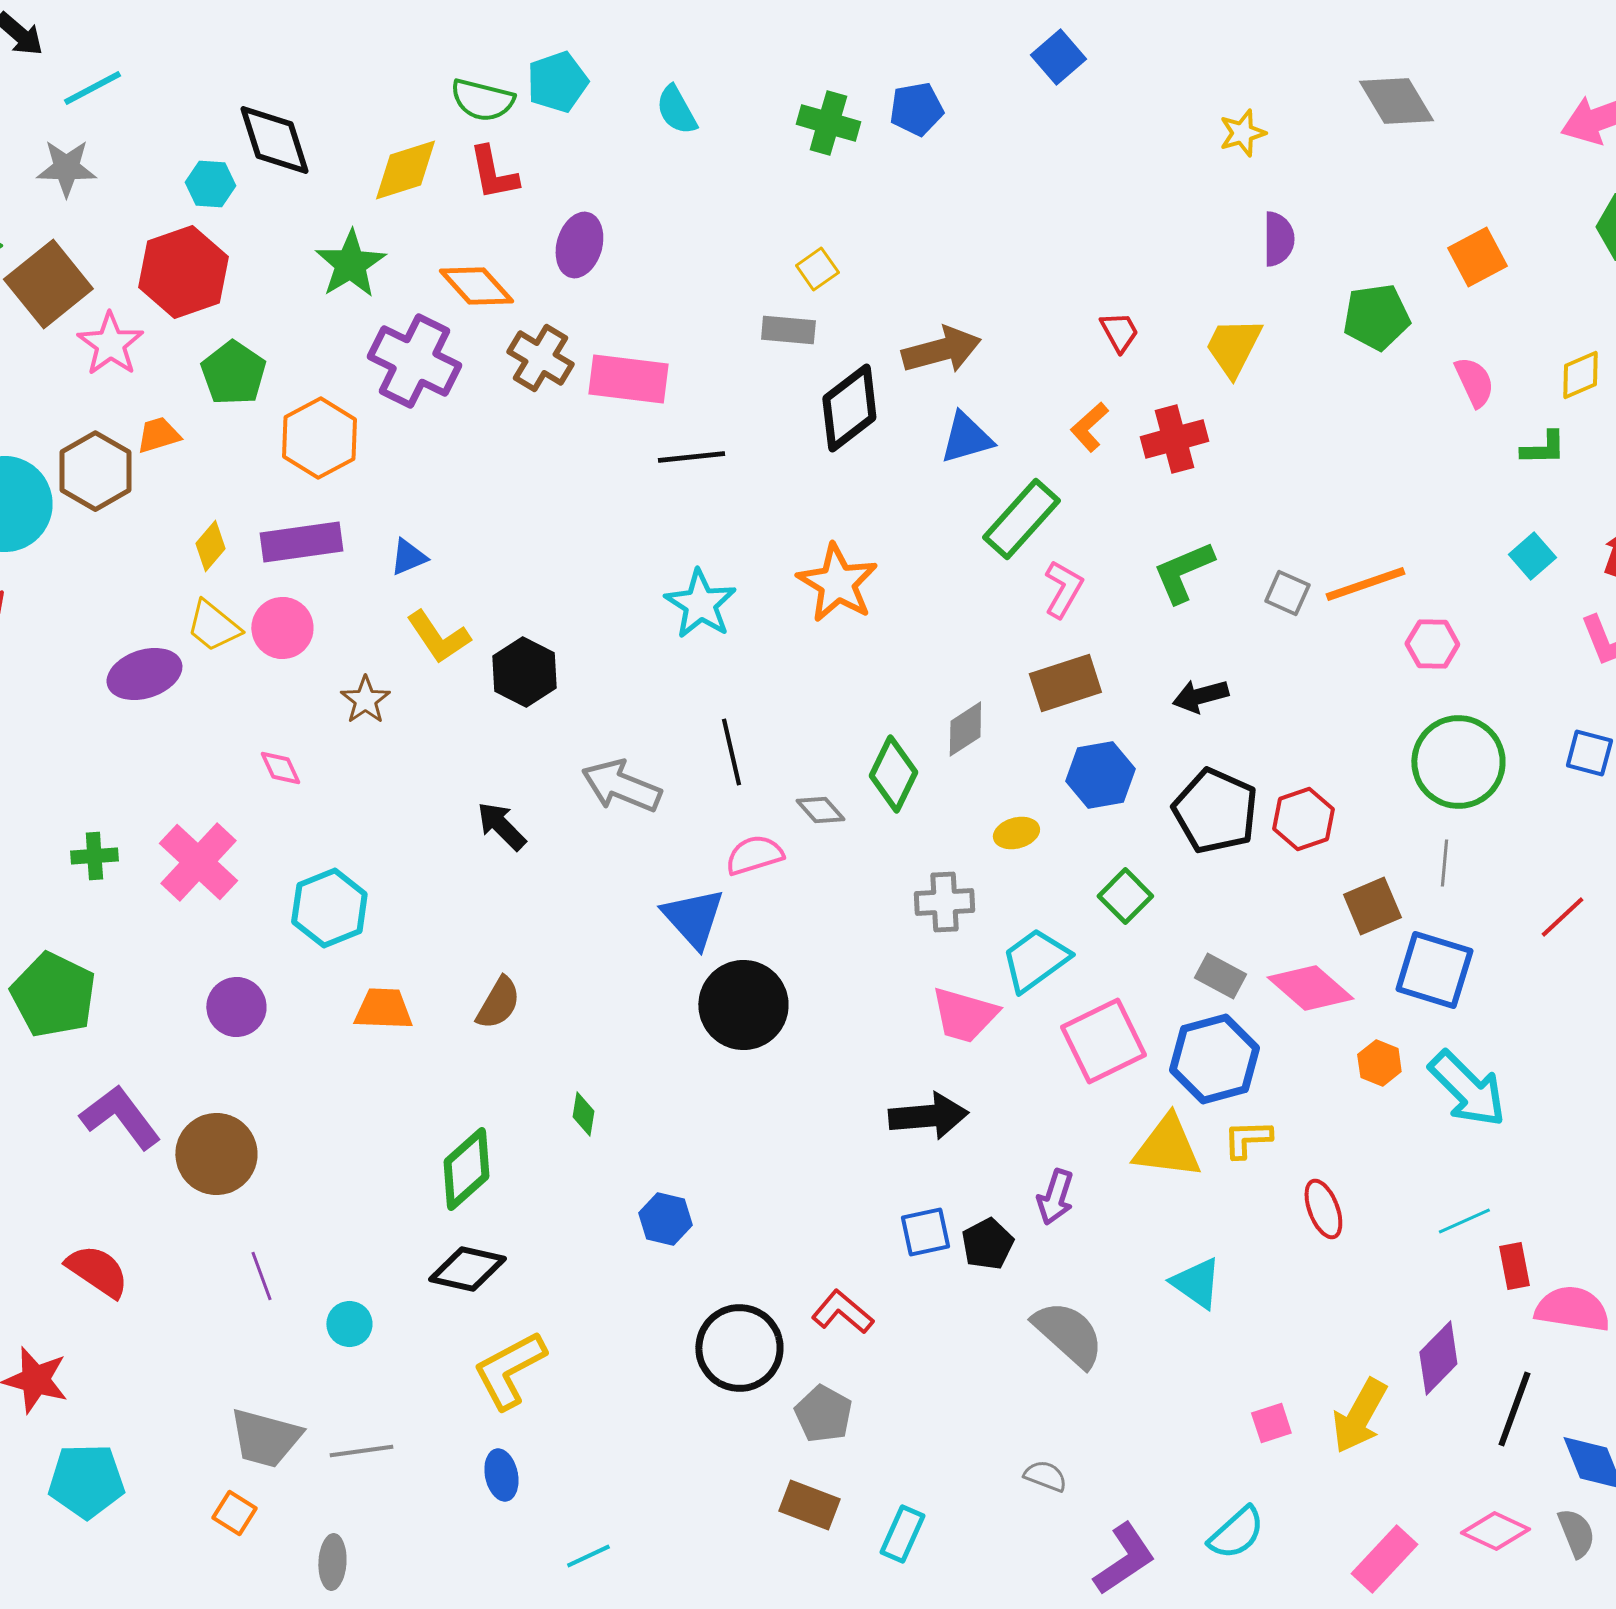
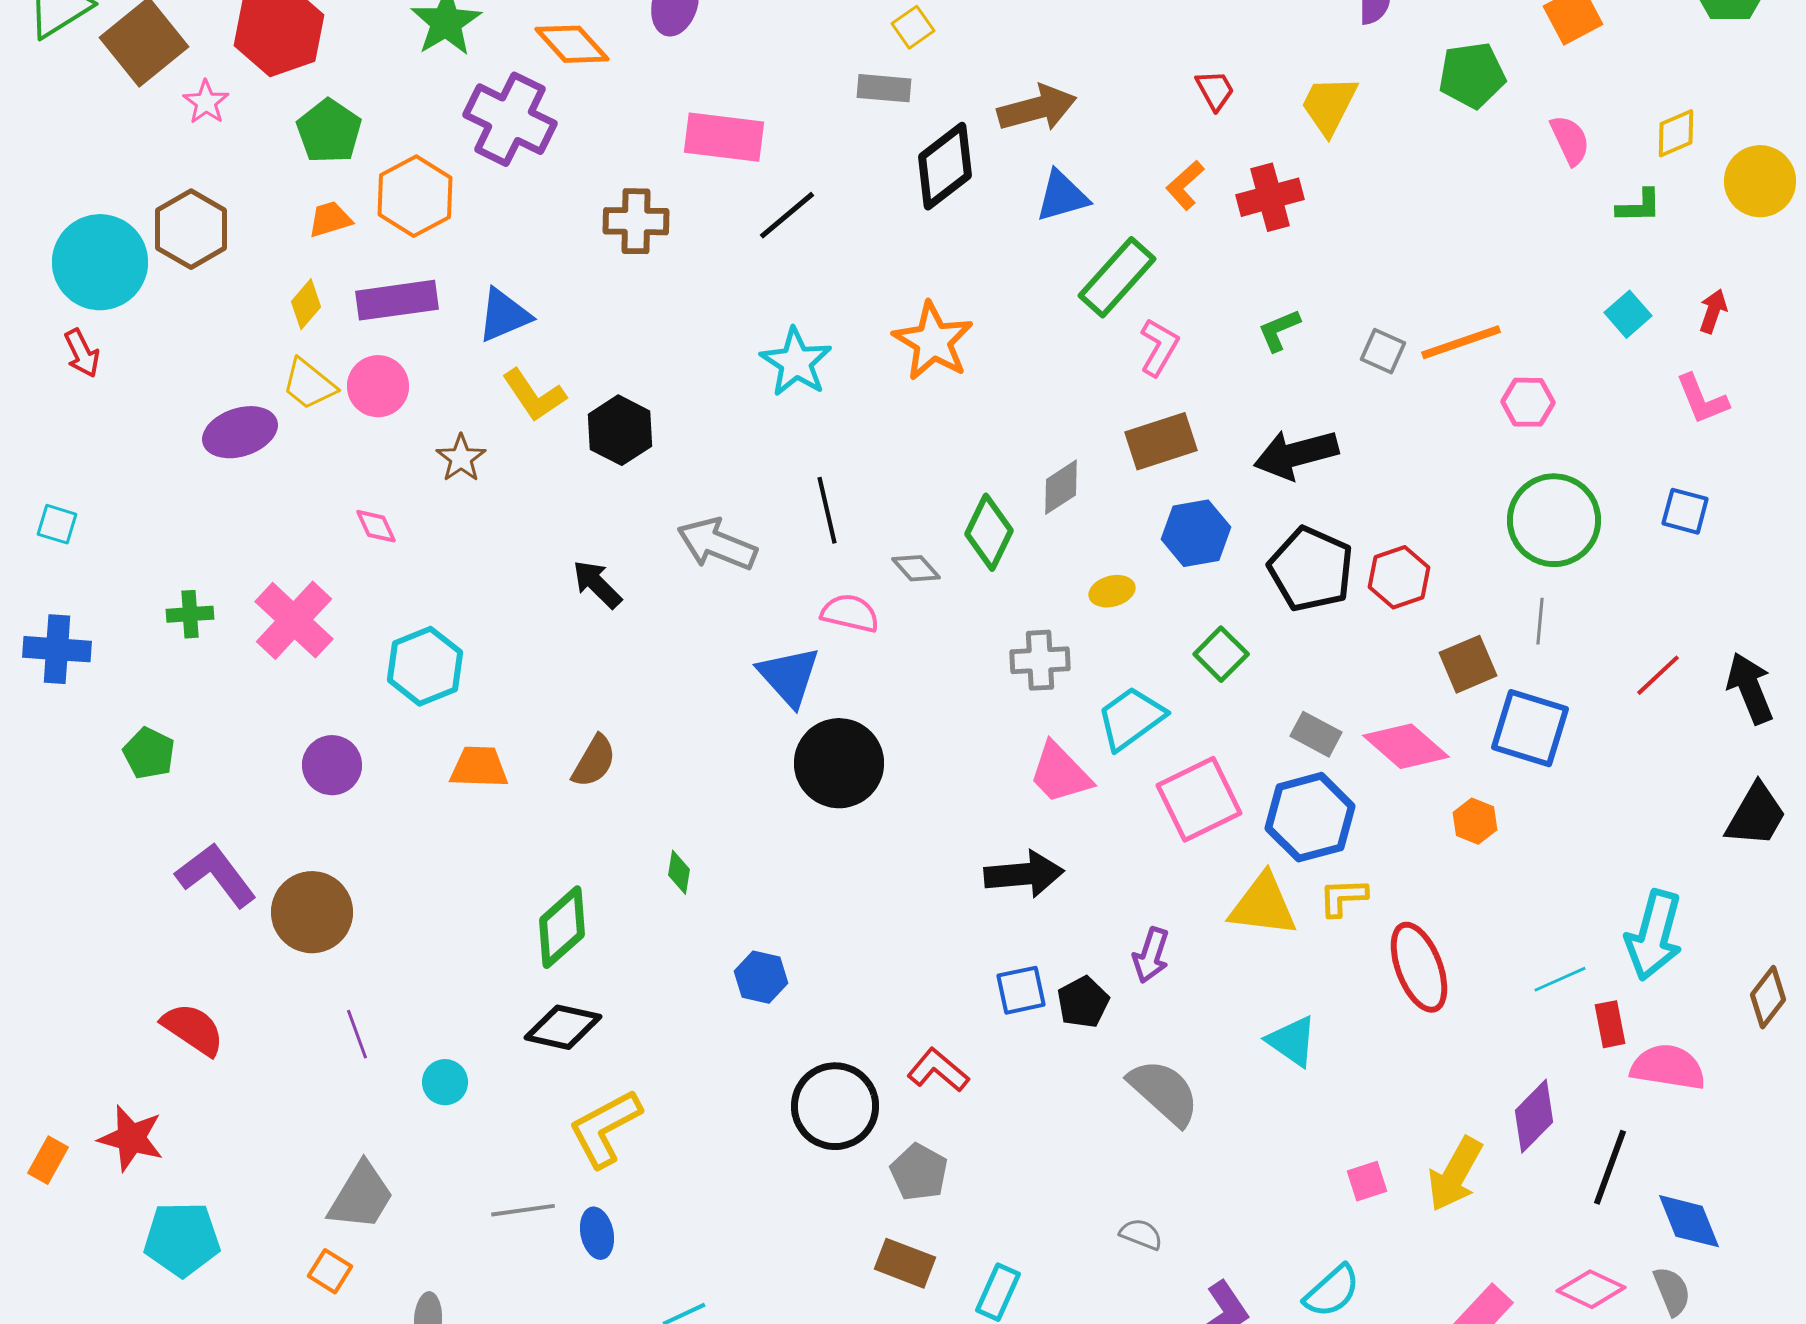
pink star: (110, 344) -> (206, 102), size x0.7
brown cross: (540, 358) -> (636, 221), moved, turned -30
orange trapezoid: (158, 435) -> (330, 219), moved
black line: (691, 457) -> (787, 215), turned -34
blue triangle: (408, 557) -> (504, 315), size x1.5
green L-shape: (1183, 572) -> (1279, 330), size x0.7
black arrow: (1200, 696) -> (1296, 454), size x1.5
pink semicircle: (754, 855) -> (850, 613), turned 30
green pentagon: (53, 995) -> (149, 753), size x0.6
pink trapezoid: (964, 1015) -> (1060, 773), turned 30
cyan arrow: (1467, 1089) -> (1654, 935), moved, turned 60
red ellipse: (1323, 1209) -> (1419, 967), size x1.5
gray trapezoid: (265, 1438) -> (361, 1196), turned -74
gray line: (361, 1451) -> (523, 1210), moved

